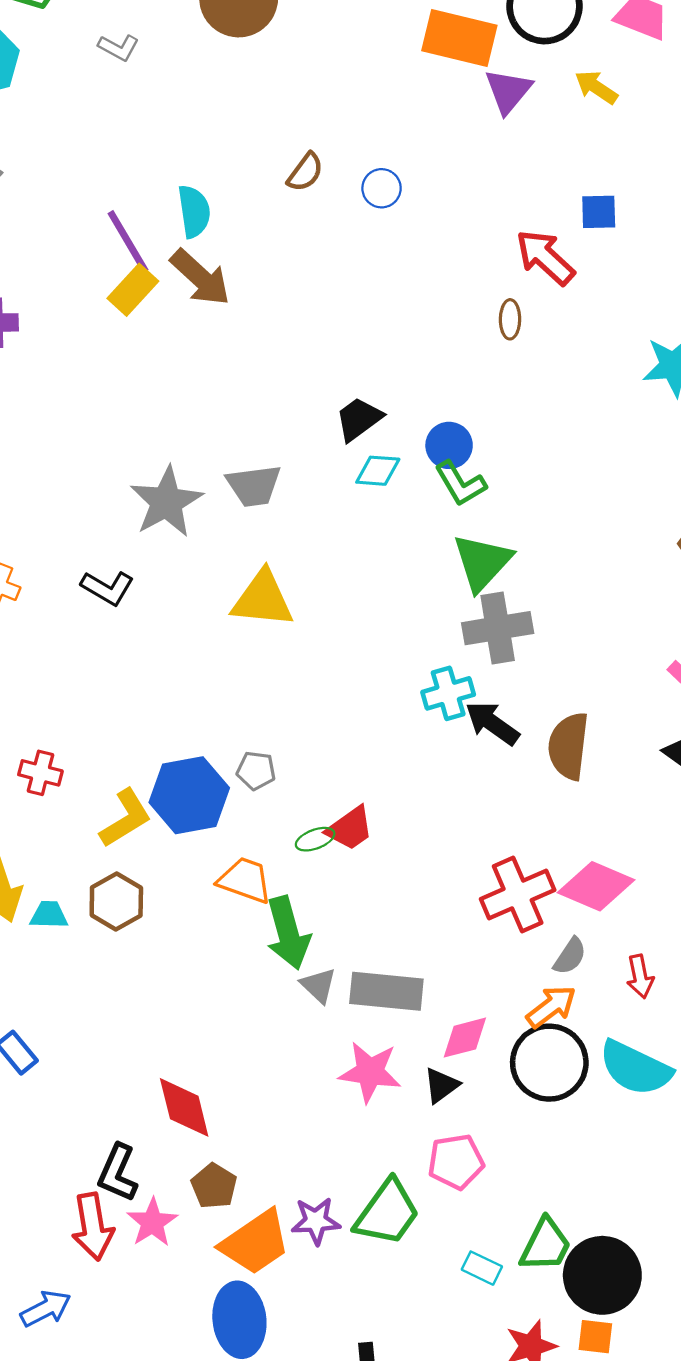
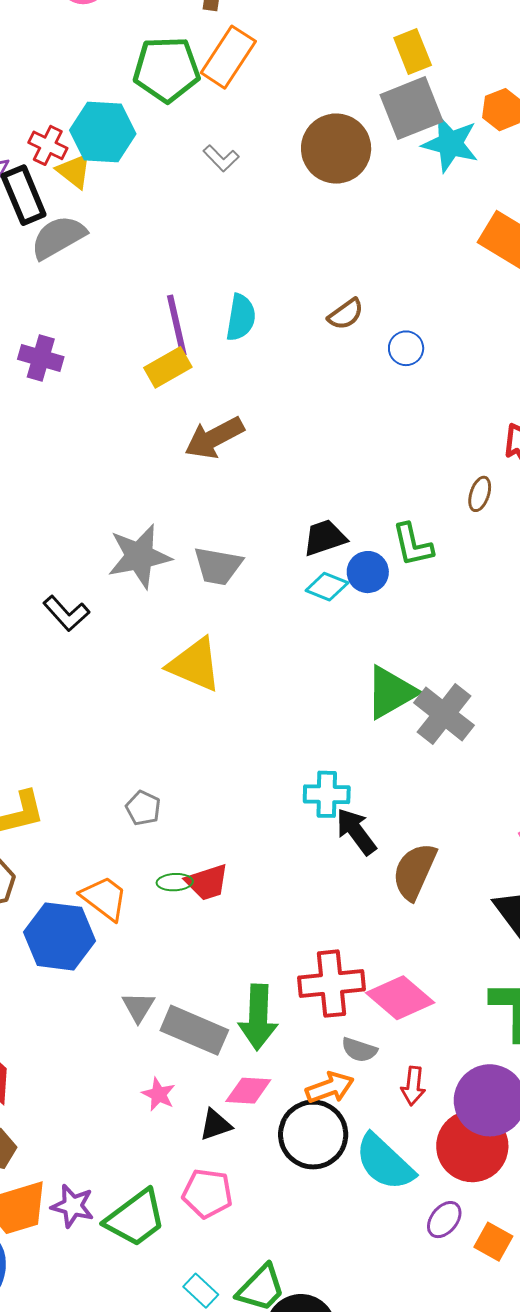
brown arrow: (200, 278) -> (214, 438), moved, turned 92
blue circle: (449, 445) -> (368, 572), moved
green L-shape: (460, 484) -> (413, 545), moved
gray cross: (498, 628) -> (444, 714), moved, turned 30
blue hexagon: (189, 795) -> (60, 936), moved
green arrow: (288, 933) -> (258, 1017), moved
gray semicircle: (570, 956) -> (359, 1050), turned 57
pink star: (370, 1072) -> (159, 1094), size x0.6

